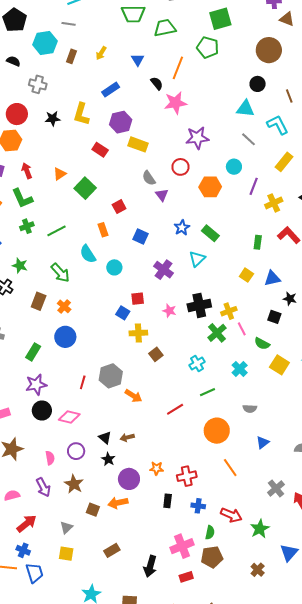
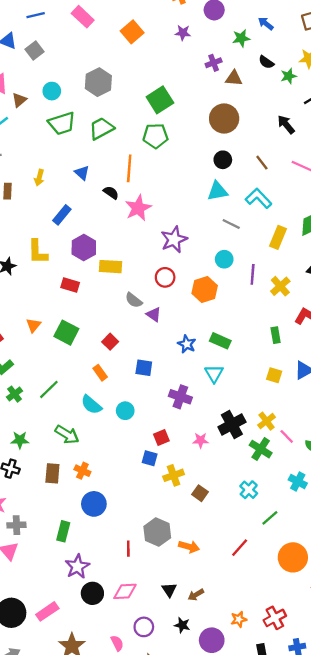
black triangle: (105, 438) -> (169, 590), moved, turned 32

